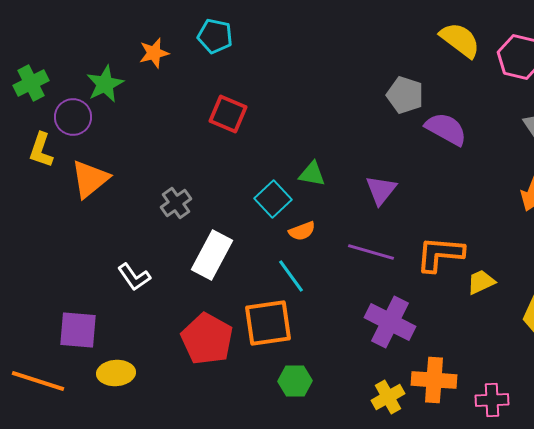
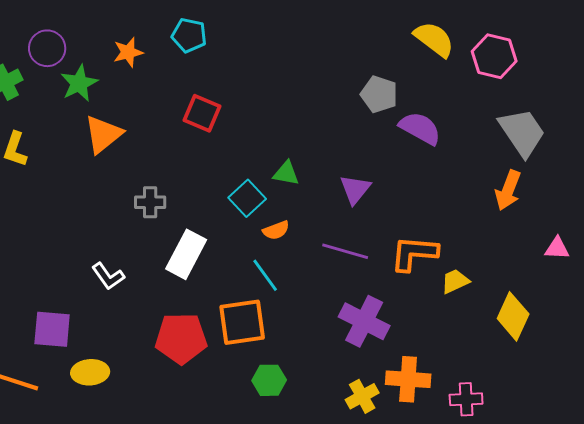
purple circle: (73, 117) -> (47, 48), moved
orange triangle: (90, 179) -> (103, 134), moved
gray cross: (176, 203) -> (150, 202), turned 36
red pentagon: (207, 339) -> (181, 338), turned -30

